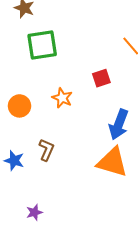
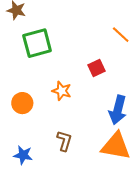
brown L-shape: (46, 150) -> (64, 141), moved

